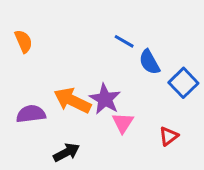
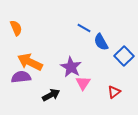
orange arrow: (72, 101) -> (30, 62), moved
black arrow: (66, 152) -> (51, 95), moved

